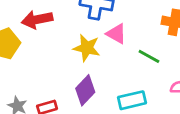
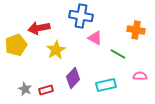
yellow star: (87, 48) -> (56, 50), moved, turned 30

